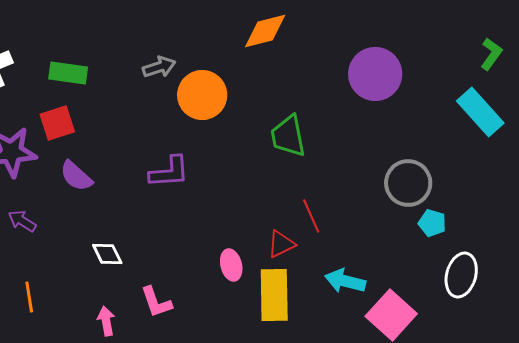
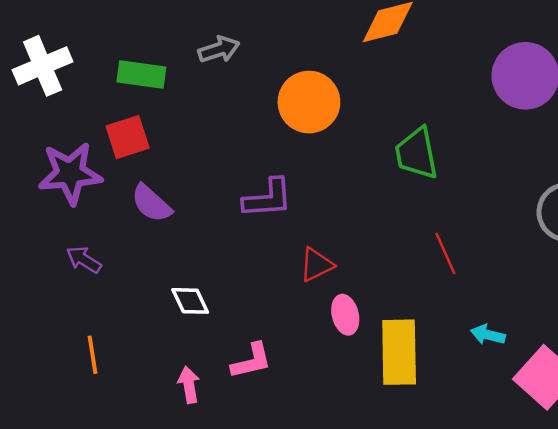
gray arrow: (159, 67) -> (219, 50), moved
red triangle: (281, 244) -> (316, 265), moved
cyan arrow: (345, 281) -> (488, 335), size x0.7
pink L-shape: (156, 302) -> (251, 361), turned -84

